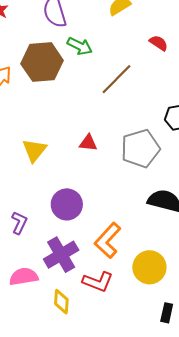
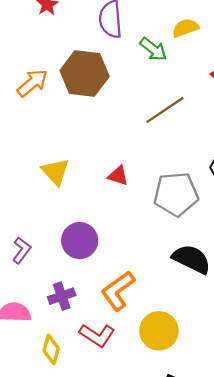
green arrow: (80, 46) -> (153, 49), moved
yellow triangle: (34, 150) -> (55, 172), turned -32
purple cross: (61, 255) -> (62, 296), size x0.7

